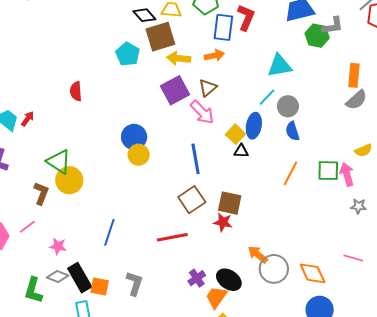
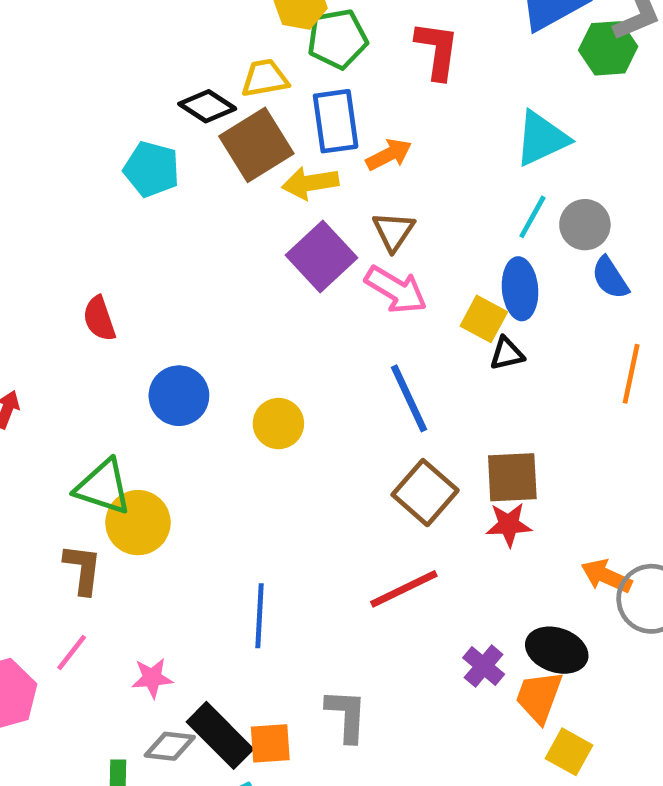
blue rectangle: (223, 27) -> (336, 121), moved
cyan pentagon: (128, 54) -> (152, 169), moved
blue circle: (134, 137) -> (179, 396), moved

